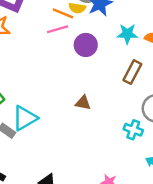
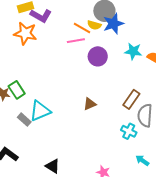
brown rectangle: (132, 72) -> (131, 99), moved
brown triangle: (83, 103) -> (90, 104), turned -40

